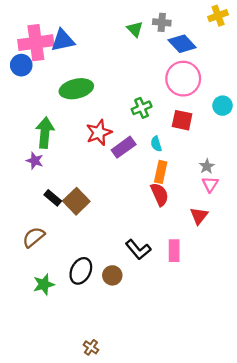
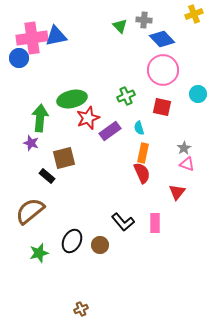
green ellipse: (76, 89) -> (72, 99), moved
pink triangle: (210, 184) -> (187, 164), turned -42
brown square: (76, 201) -> (64, 158), moved, turned 30
brown semicircle: (34, 237) -> (30, 211), size x1.4
brown cross: (91, 347) -> (81, 309), turned 32

